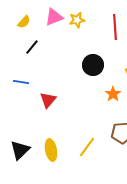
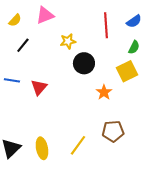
yellow star: (77, 20) -> (68, 41), moved
red triangle: (48, 100) -> (39, 87), moved

